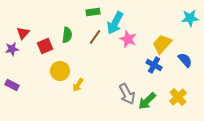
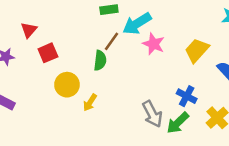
cyan arrow: (115, 23) -> (137, 24), turned 30
red triangle: (23, 33) -> (29, 30), moved
green semicircle: (67, 35) -> (100, 60), moved
blue cross: (154, 65) -> (187, 96), moved

